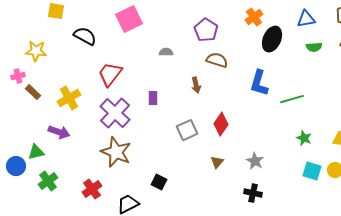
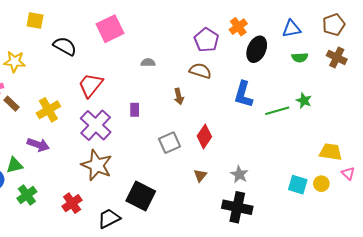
purple pentagon: (206, 30) -> (206, 40), moved
green star: (304, 138) -> (304, 101), moved
black square: (159, 182) -> (141, 196), size x1.8
black cross: (253, 193) -> (237, 207), size x1.6

